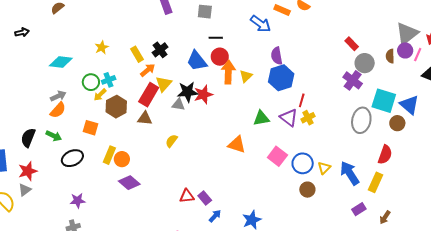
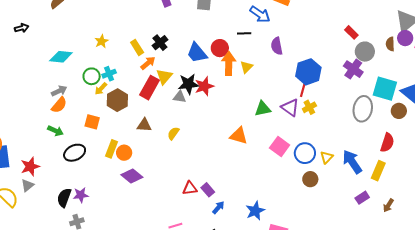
black line: (216, 38) -> (244, 33), moved
blue hexagon: (281, 78) -> (308, 72), moved
brown triangle: (145, 118) -> (144, 125), moved
black semicircle: (28, 138) -> (64, 198), moved

